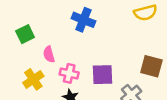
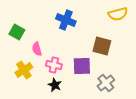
green square: (25, 34) -> (17, 32), turned -35
brown square: (151, 66) -> (102, 46), moved

